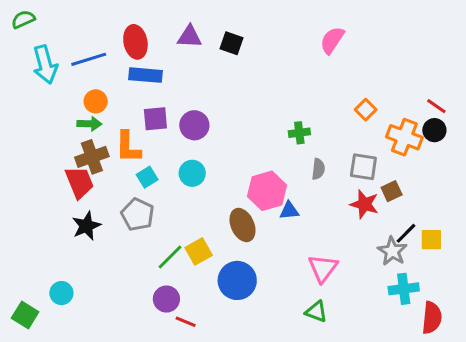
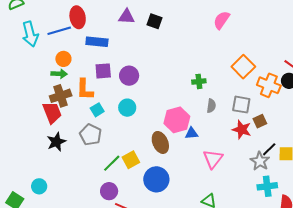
red ellipse: (135, 42) -> (78, 17), moved
orange square: (366, 110) -> (243, 67), size x1.6
pink triangle: (323, 268) -> (213, 159), moved

